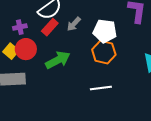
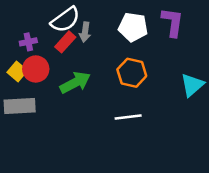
gray arrow: (74, 24) -> (85, 32), moved, turned -35
white pentagon: (105, 31) -> (133, 27), moved

